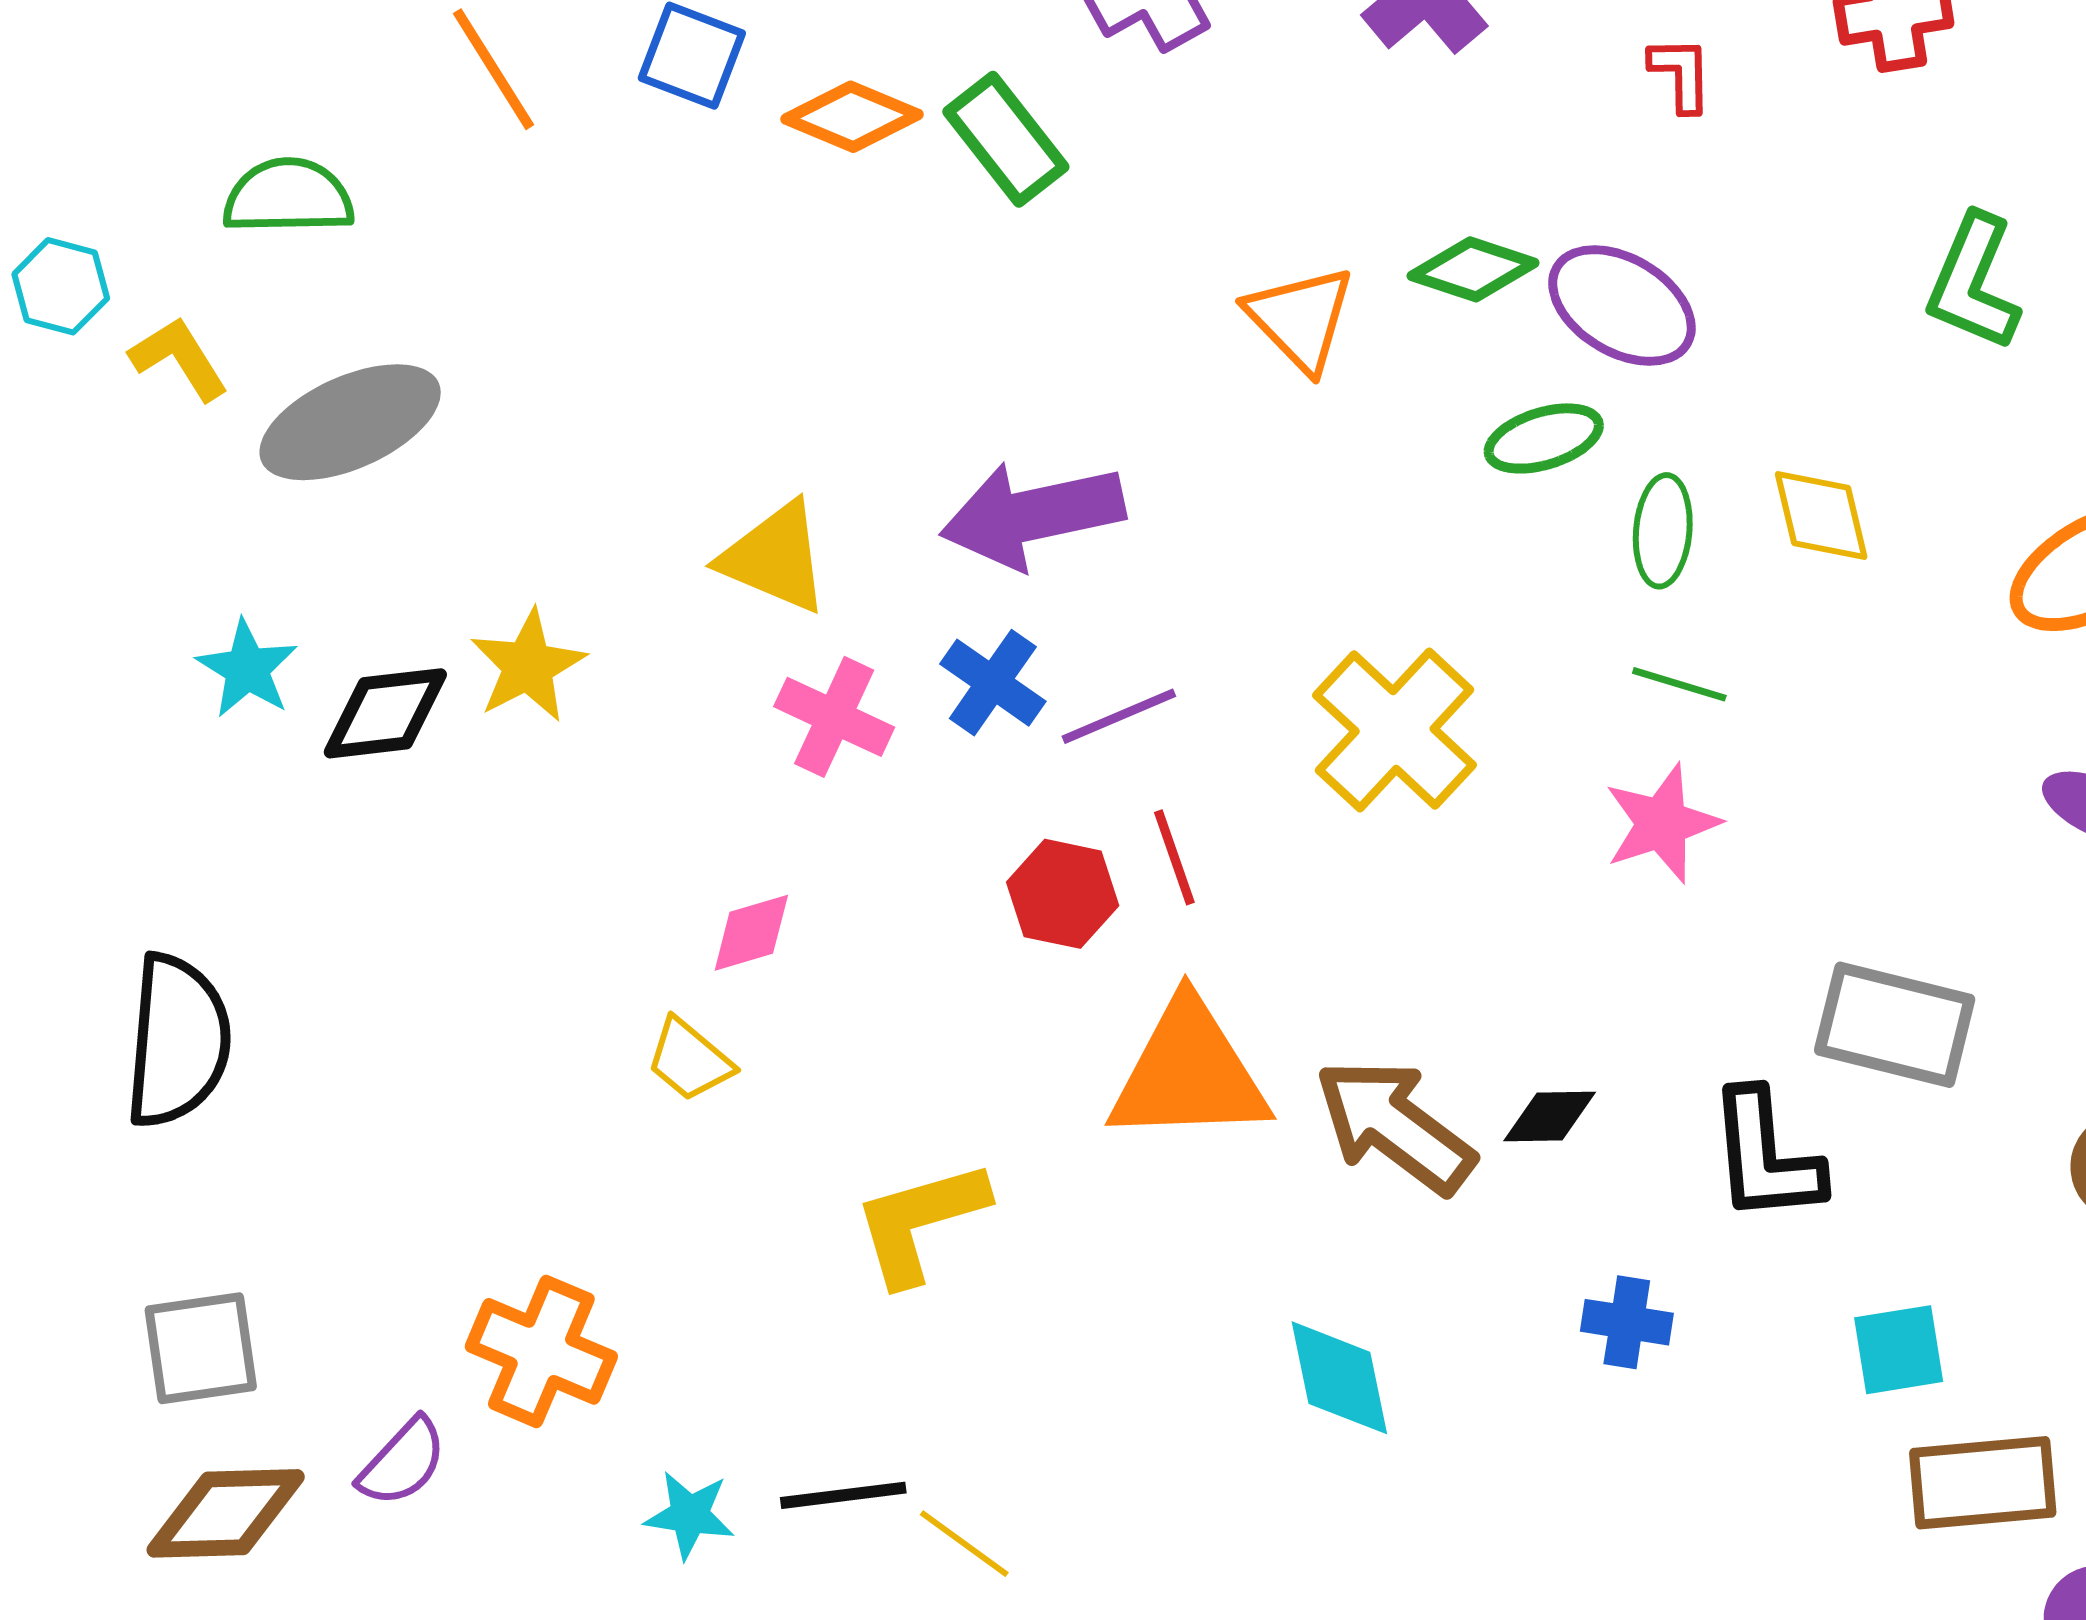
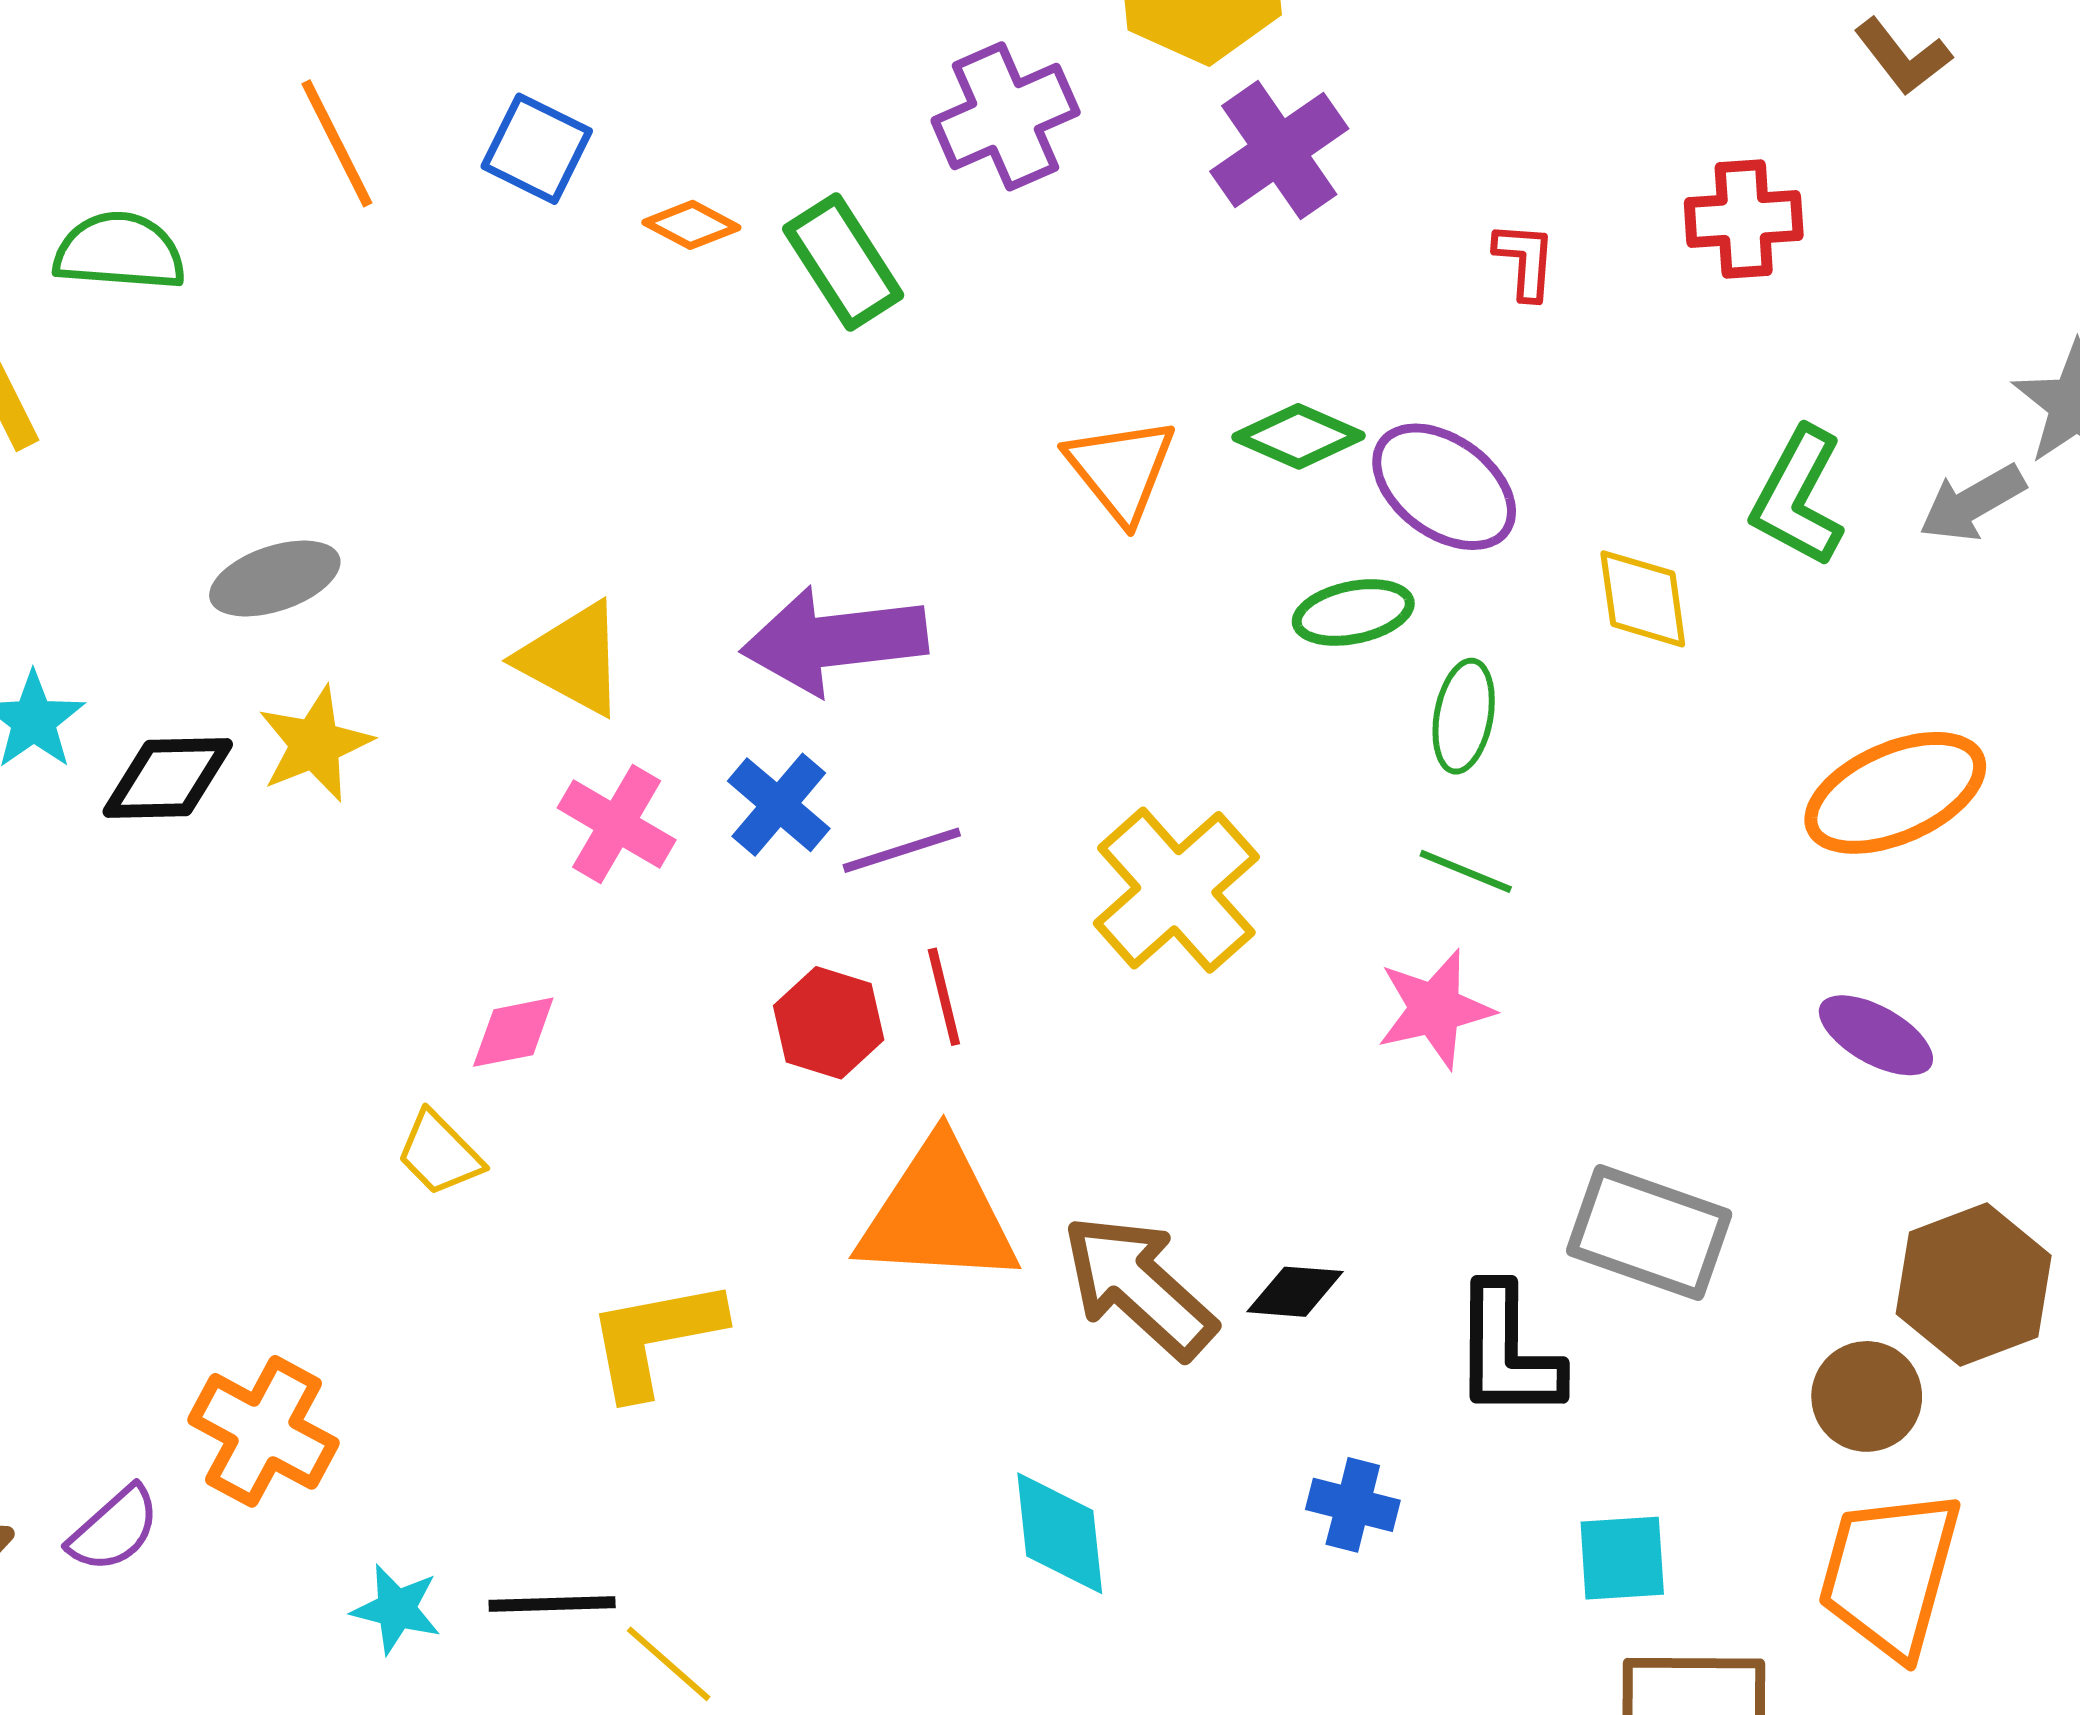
orange diamond: (852, 117) -> (691, 225), size x0.7
gray ellipse: (350, 422) -> (275, 579), moved, size x0.7
yellow diamond: (1821, 516) -> (1643, 599), moved

